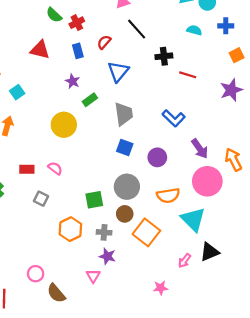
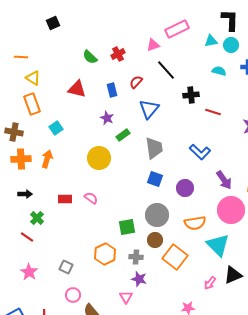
red cross: (77, 23) -> (118, 54), moved
gray square: (41, 199) -> (66, 267), moved

